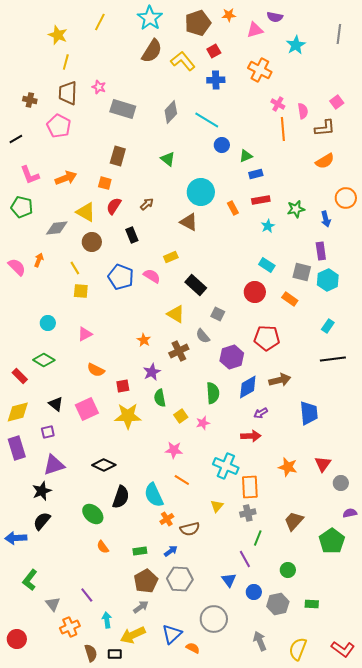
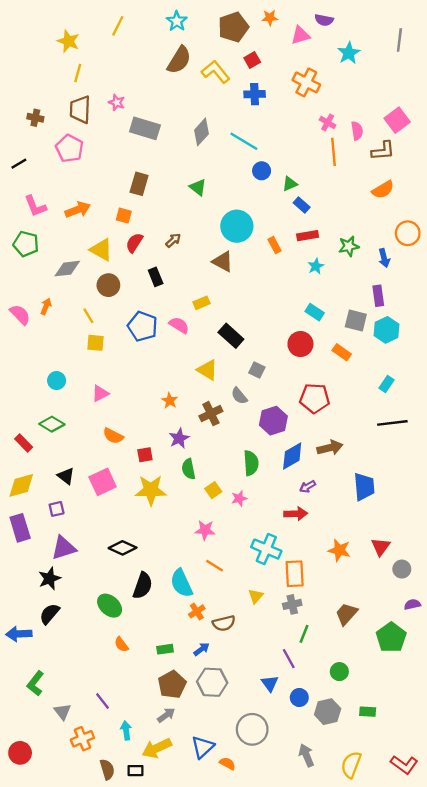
cyan star: (150, 18) -> (177, 21), size x0.7
pink square: (337, 102) -> (397, 120), size x1.5
blue rectangle: (256, 174) -> (302, 205), turned 56

